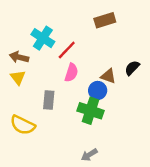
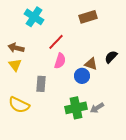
cyan cross: (43, 38) -> (34, 17), moved
green cross: (90, 111) -> (76, 108), moved, turned -30
gray arrow: (89, 155) -> (97, 108), moved

